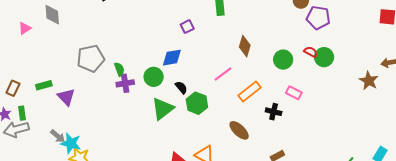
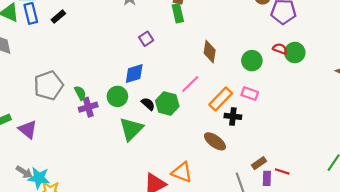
pink rectangle: (294, 93) -> (250, 94), moved
green hexagon: (197, 103) -> (167, 103), moved
black cross: (274, 112) -> (233, 116), moved

